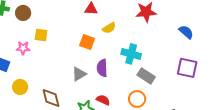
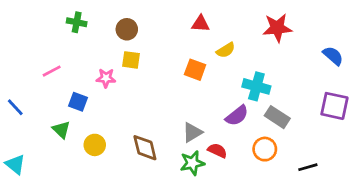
brown circle: (23, 13) -> (127, 29), moved
purple semicircle: (102, 68) -> (237, 116), moved, turned -126
gray triangle: (79, 74) -> (192, 132), moved
yellow circle: (20, 87) -> (95, 145), moved

